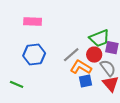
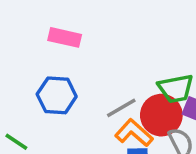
red circle: (94, 55) -> (161, 115), size x1.5

